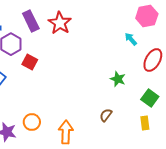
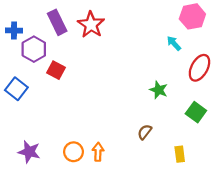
orange circle: (32, 122) -> (73, 152), moved
yellow rectangle: (145, 123) -> (180, 154), moved
orange arrow: (66, 132) -> (98, 152), size x0.7

